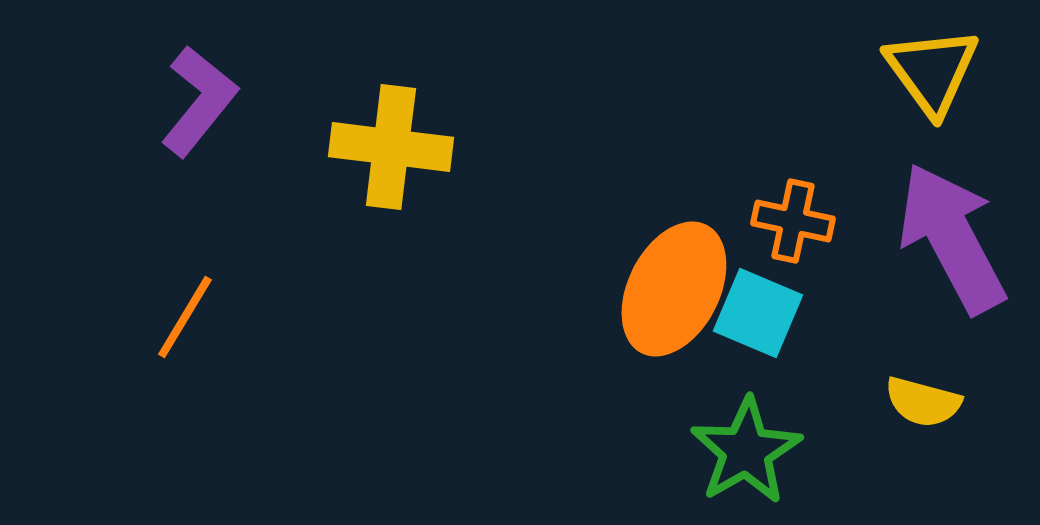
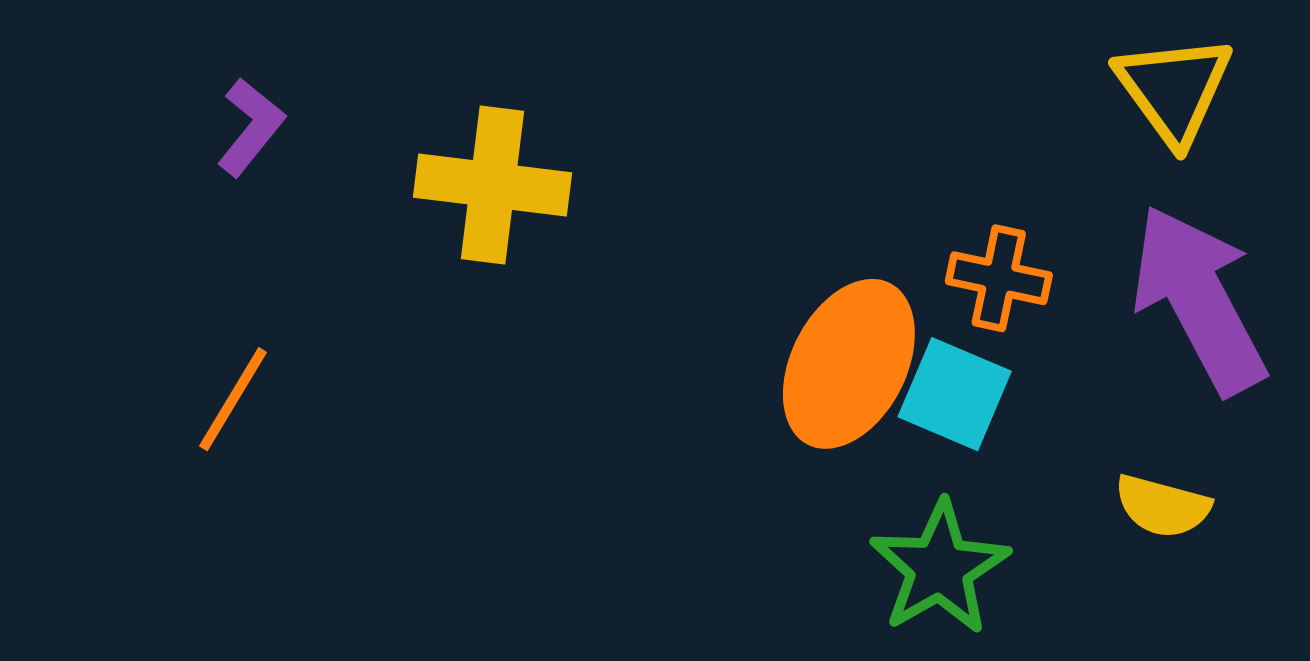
purple L-shape: (199, 101) -> (251, 127), size x0.7

